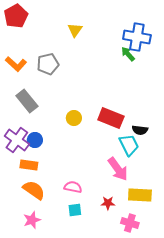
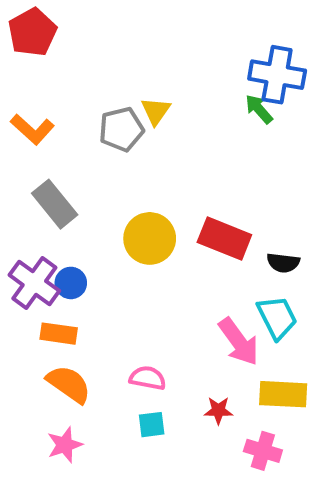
yellow triangle: (75, 30) -> (156, 111), moved
gray pentagon: (48, 64) -> (121, 129), moved
yellow circle: (74, 118) -> (150, 238), size x1.6
cyan trapezoid: (129, 145) -> (277, 317), moved

